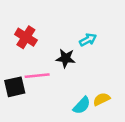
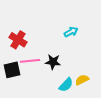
red cross: (26, 37) -> (18, 40), moved
black star: (66, 58) -> (53, 62), moved

